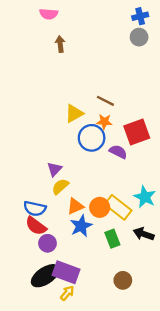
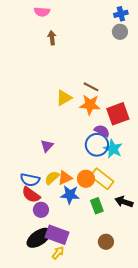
orange star: (104, 122) -> (90, 105), size x1.5
blue circle: (92, 138) -> (97, 145), moved
yellow semicircle: (60, 187) -> (52, 178), moved
cyan star: (145, 197) -> (113, 149), moved
blue star: (81, 226) -> (70, 195), turned 30

